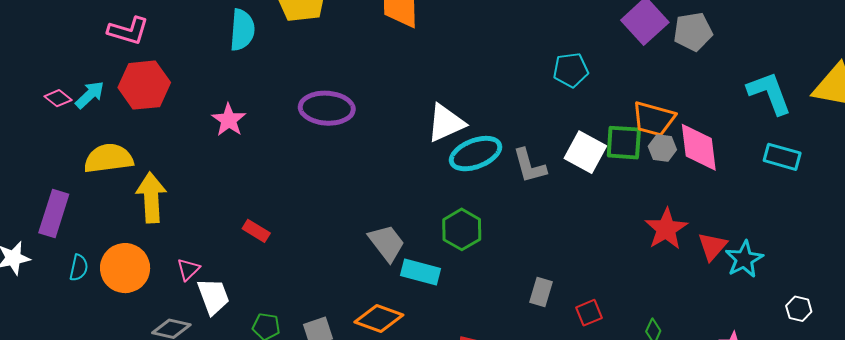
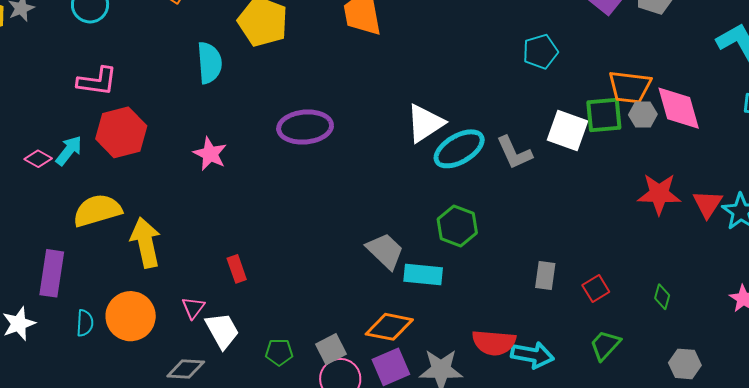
red star: (666, 229) -> (659, 194), turned -30
red rectangle: (256, 231) -> (237, 269), moved, turned 48

